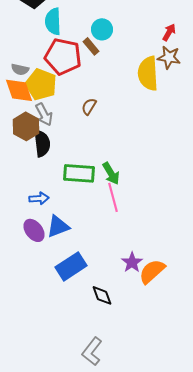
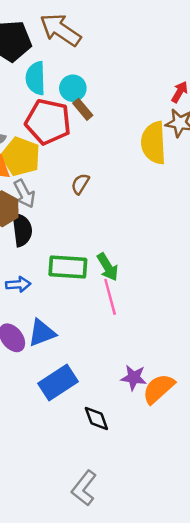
cyan circle: (102, 29) -> (73, 88), moved
blue arrow: (39, 198) -> (18, 284), moved
purple star: (132, 262) -> (134, 378), turned -30

